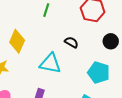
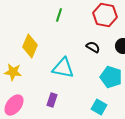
black semicircle: (71, 42) -> (93, 47), moved

